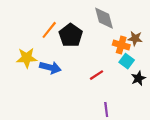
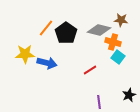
gray diamond: (104, 18) -> (99, 30), moved, turned -60
brown star: (135, 39) -> (121, 20), moved
black star: (138, 78) -> (129, 95), moved

